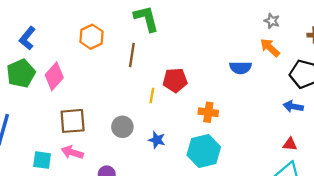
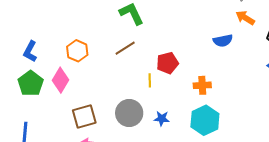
orange hexagon: (91, 37) -> (77, 51), moved
brown line: (132, 55) -> (125, 48), turned 60
gray circle: (122, 127) -> (129, 113), size x1.4

